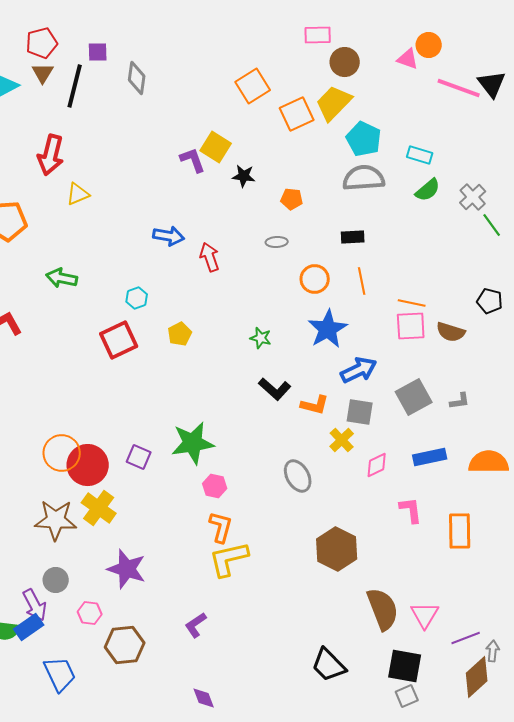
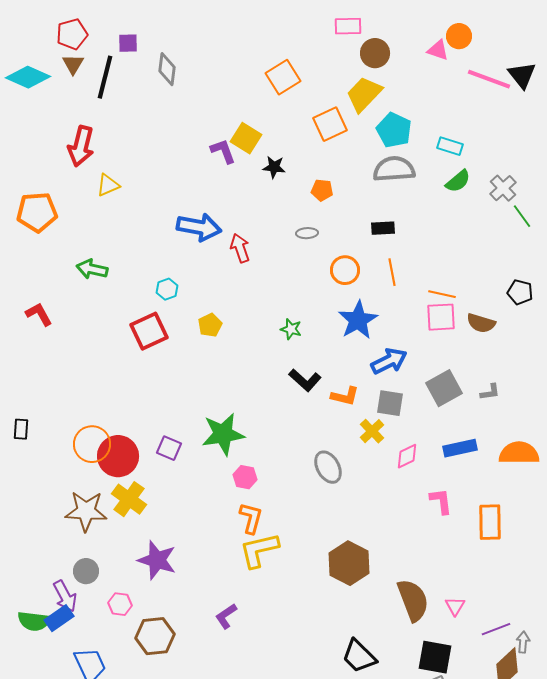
orange square: (297, 114) -> (330, 124), moved
blue arrow: (169, 236) -> (199, 227), size x1.4
brown hexagon: (337, 549) -> (349, 563), moved
pink triangle: (425, 615) -> (455, 606), size x0.7

